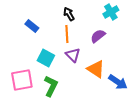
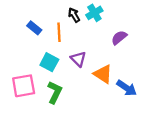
cyan cross: (111, 12) -> (94, 13), moved
orange line: (67, 34) -> (59, 32), moved
purple semicircle: (98, 36) -> (119, 38), moved

